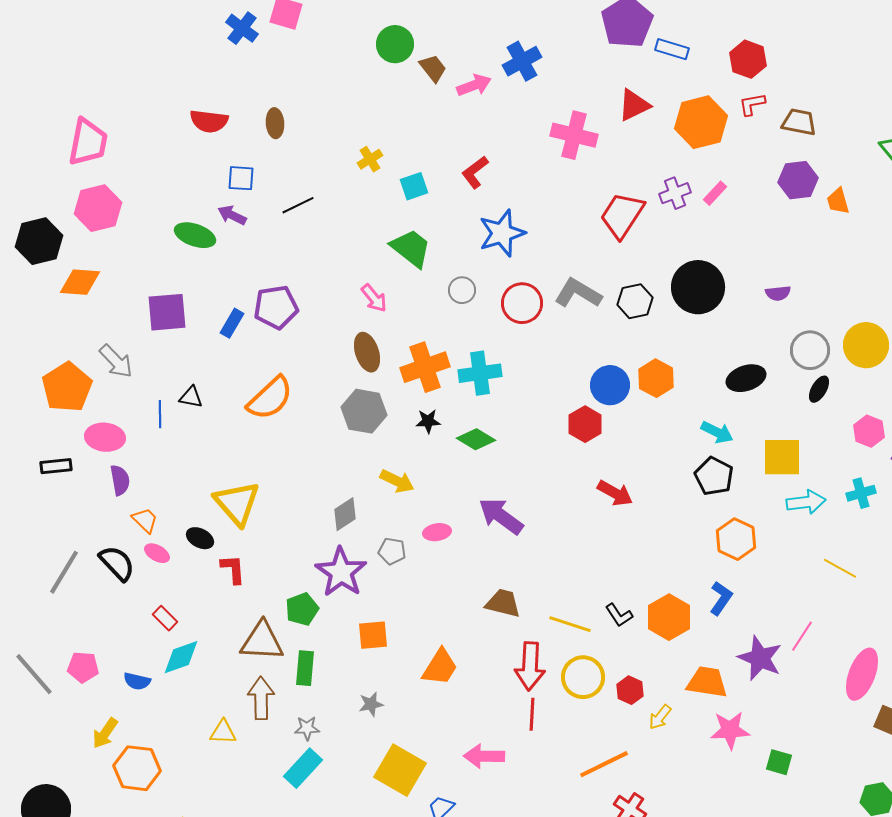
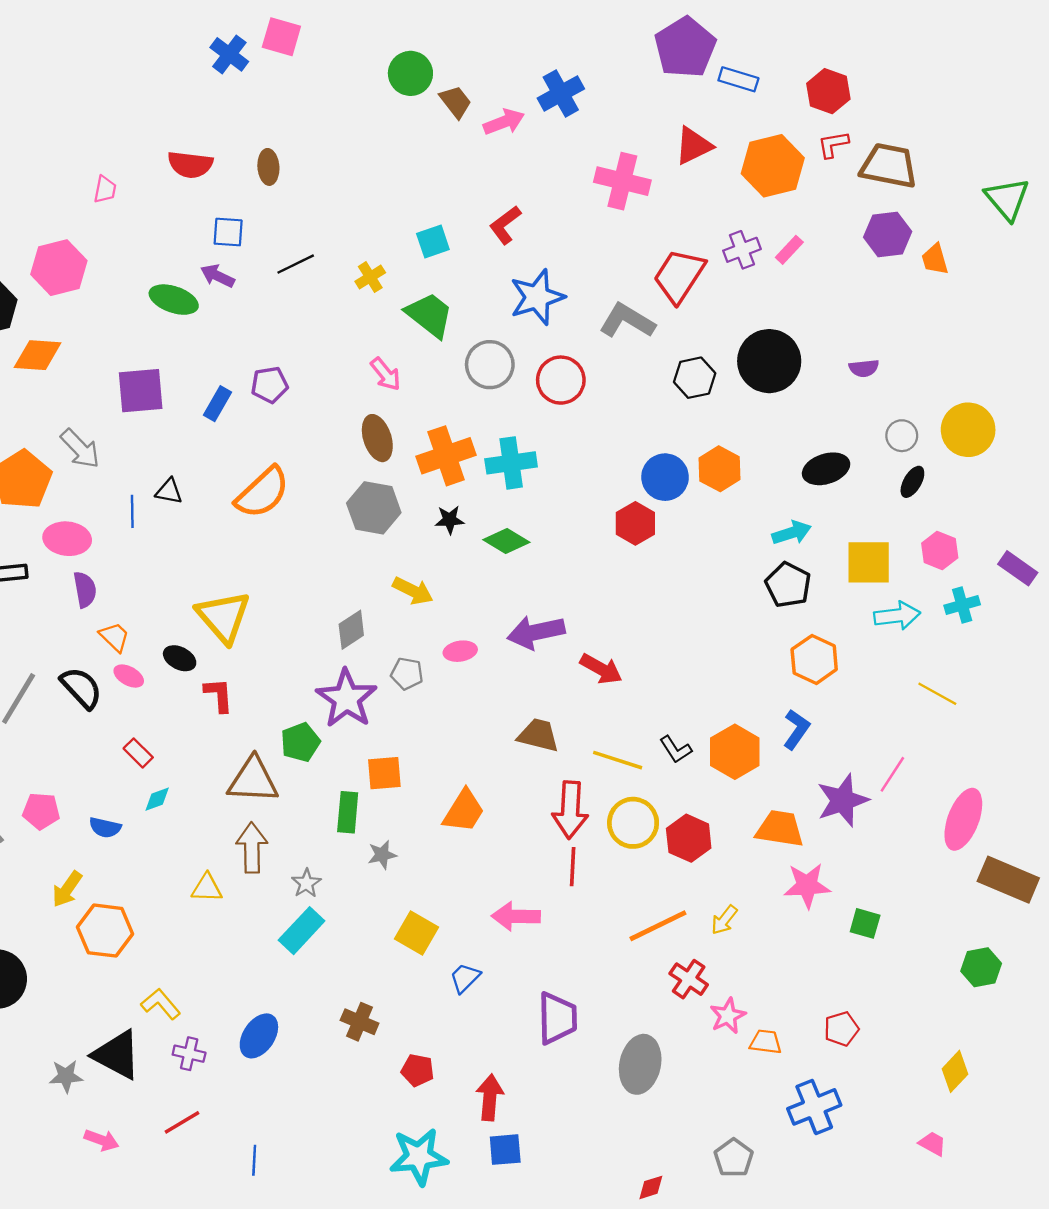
brown trapezoid: (799, 122) -> (889, 166), size x1.4
pink trapezoid: (88, 142) -> (105, 189), moved, size x0.5
yellow cross: (370, 159) -> (370, 277), moved
gray circle: (462, 290) -> (490, 365), size x1.5
gray L-shape: (578, 293) -> (627, 321), moved
purple pentagon: (276, 307) -> (270, 385), size x0.7
gray circle: (810, 350) -> (902, 436), size x0.7
pink hexagon: (869, 431) -> (940, 551), moved
cyan arrow: (717, 432) -> (792, 533), turned -44
red arrow: (615, 493) -> (601, 669), moved
purple arrow: (501, 516) -> (536, 632), turned -48
cyan diamond: (181, 657) -> (157, 799), size x0.6
purple star: (760, 658) -> (843, 800), turned 30
green rectangle: (305, 668) -> (348, 812), moved
red hexagon: (630, 690) -> (689, 838), size x1.4
yellow arrow: (660, 717) -> (724, 920), moved
gray star: (307, 728) -> (306, 883), turned -30
yellow square: (400, 770) -> (416, 933), size x0.7

